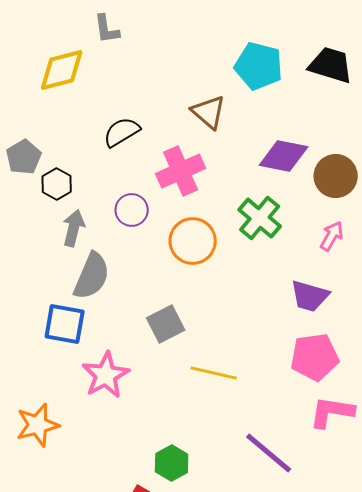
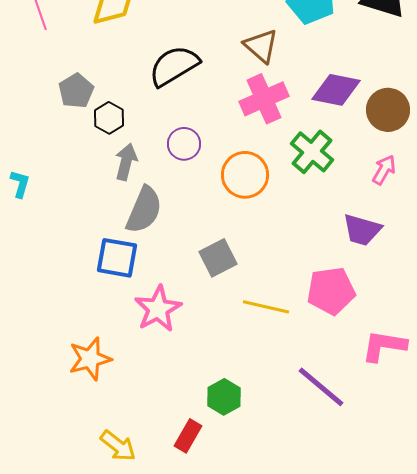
black semicircle: (122, 132) -> (174, 66), size x1.4
pink cross: (181, 171) -> (264, 99), moved
pink pentagon: (315, 357) -> (331, 291), moved

